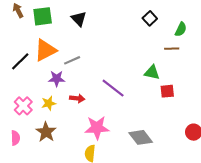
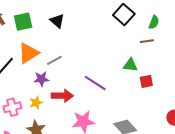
black square: (150, 18) -> (124, 14), size x1.5
red arrow: (77, 98) -> (62, 96), size x1.5
pink cross: (23, 106) -> (12, 107), turned 36

